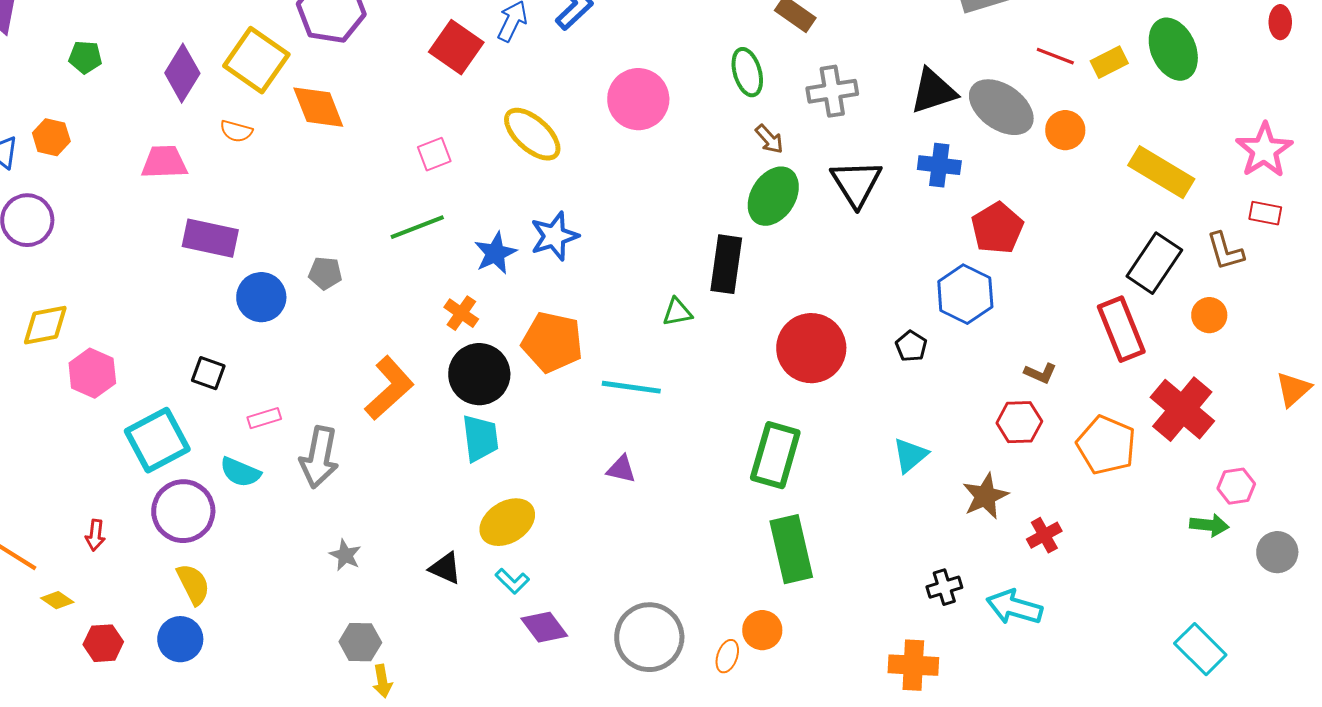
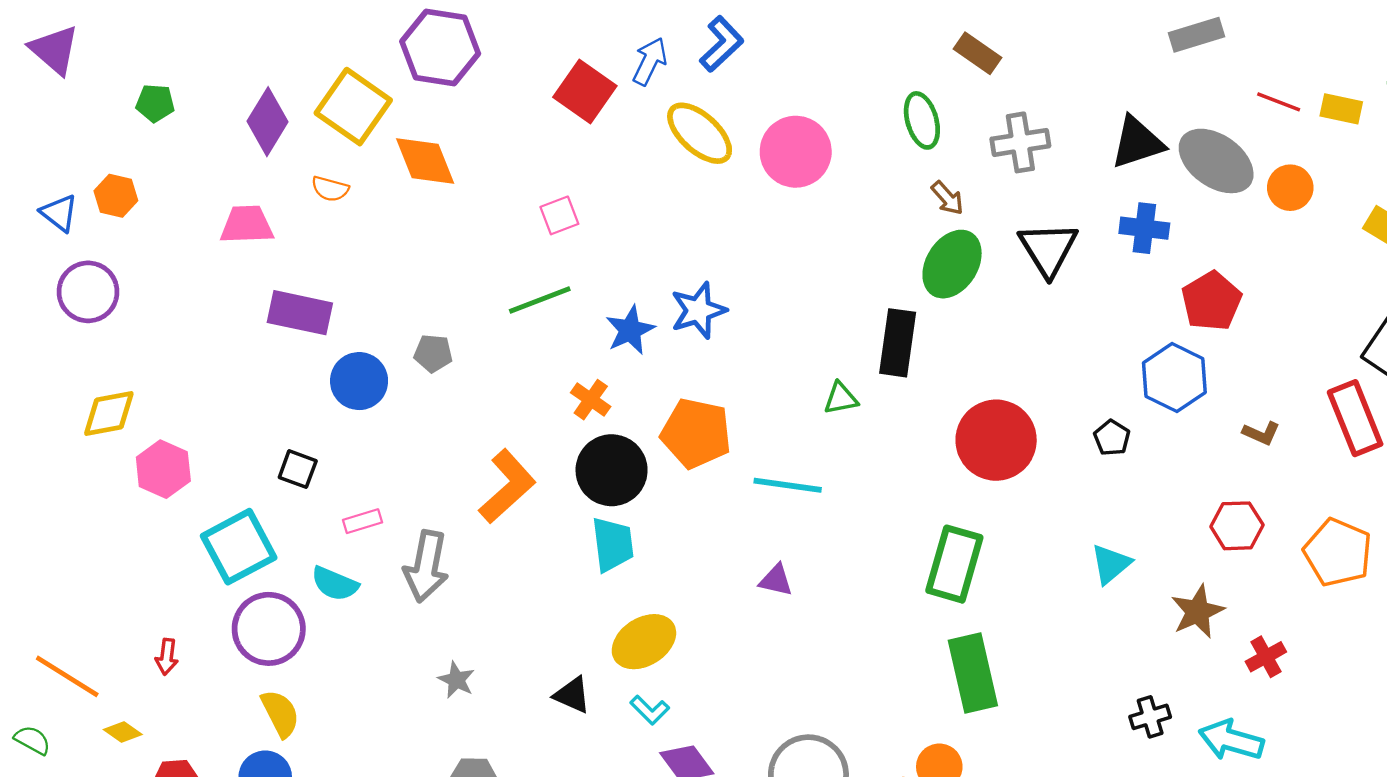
yellow rectangle: (1109, 62) -> (1341, 109), turned 39
yellow ellipse: (532, 134) -> (700, 133), moved
brown L-shape: (1040, 373) -> (1261, 433), moved

